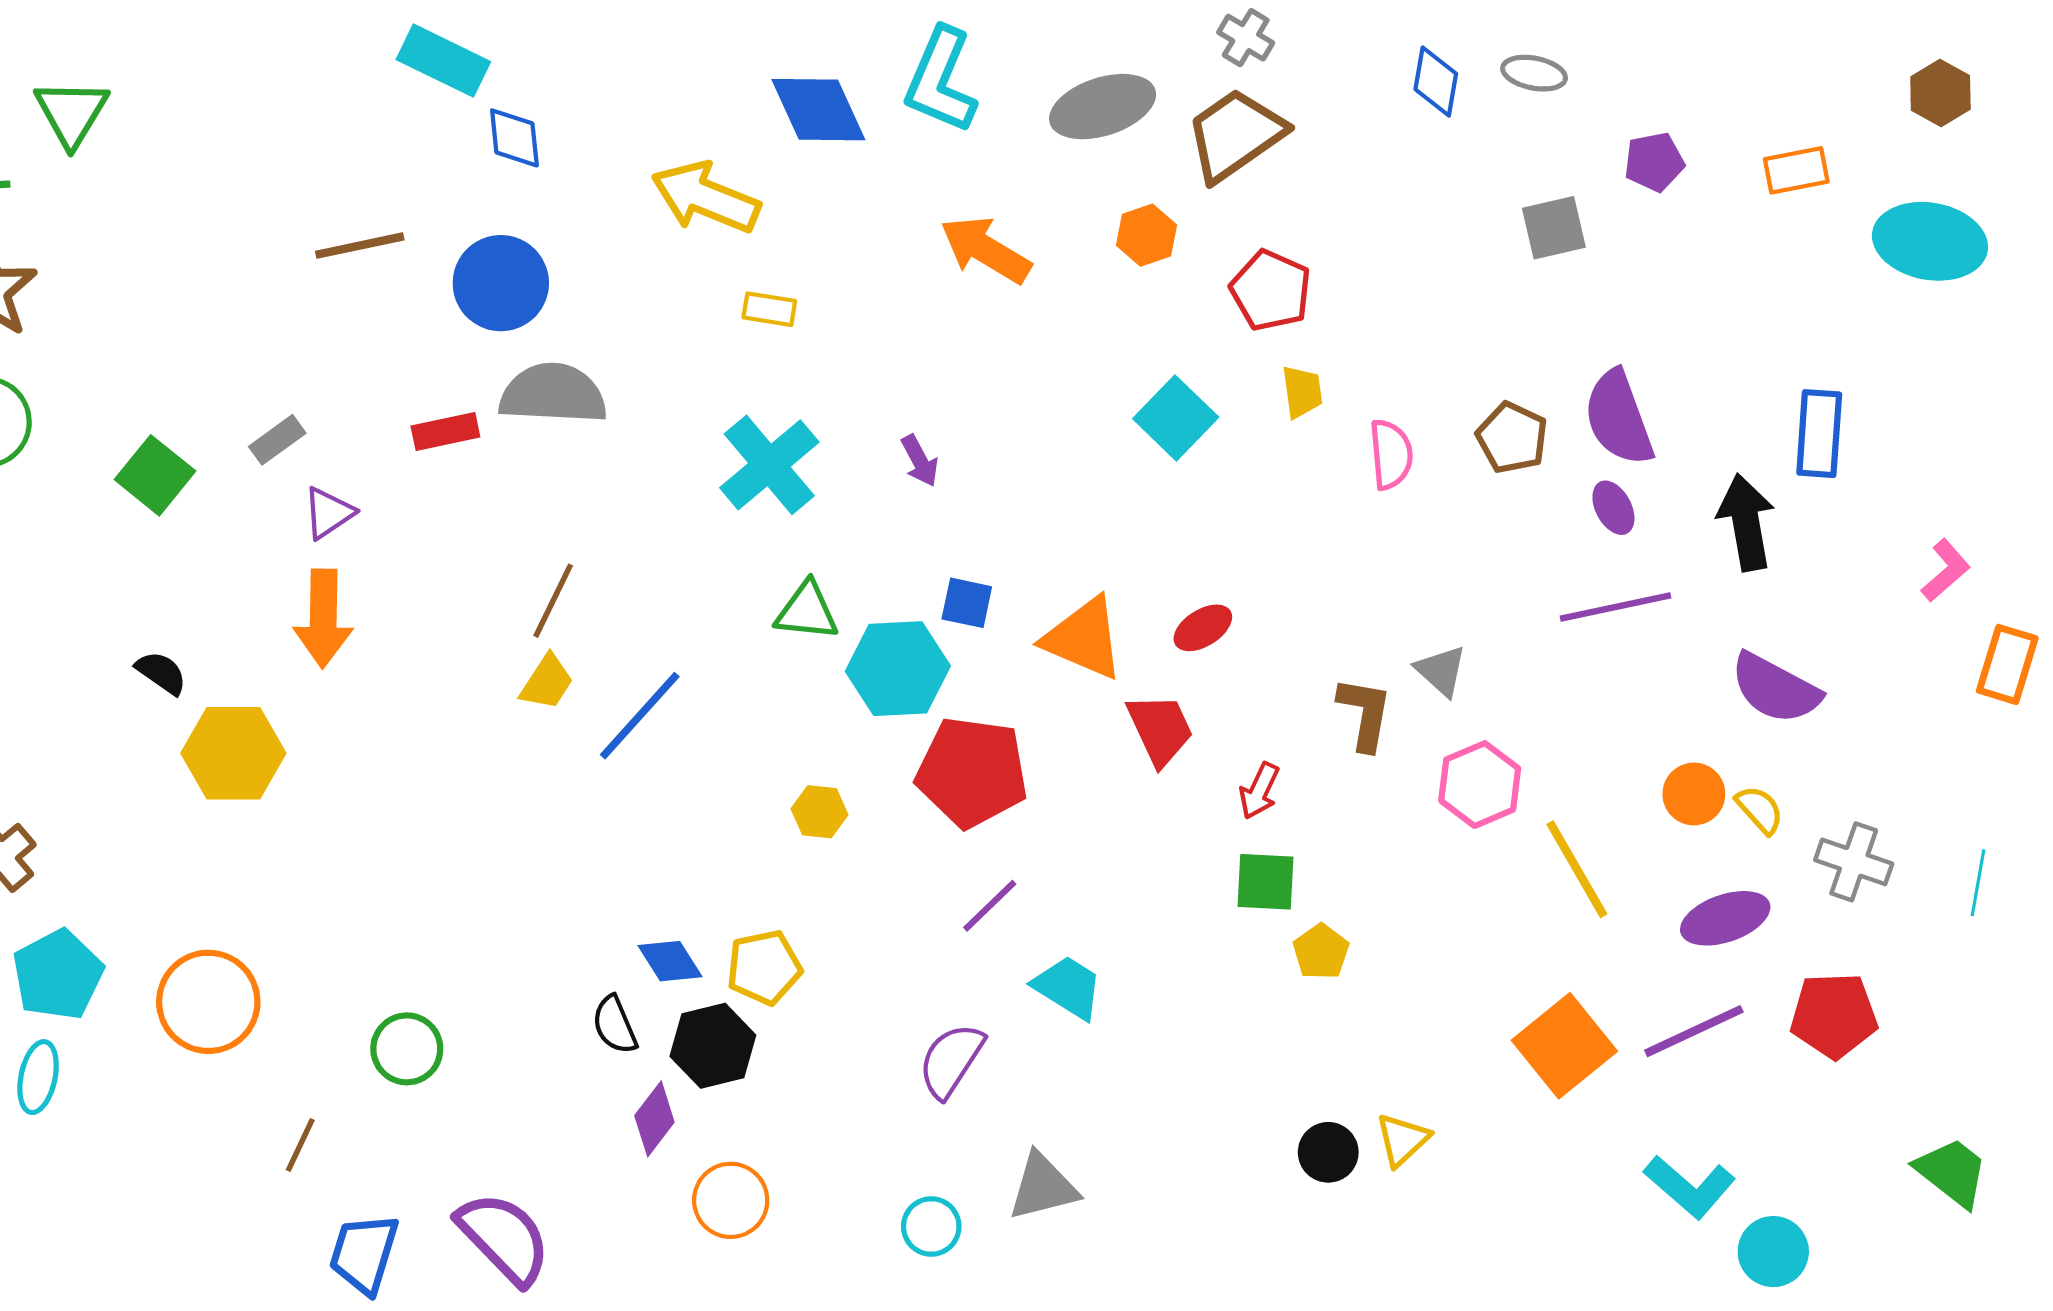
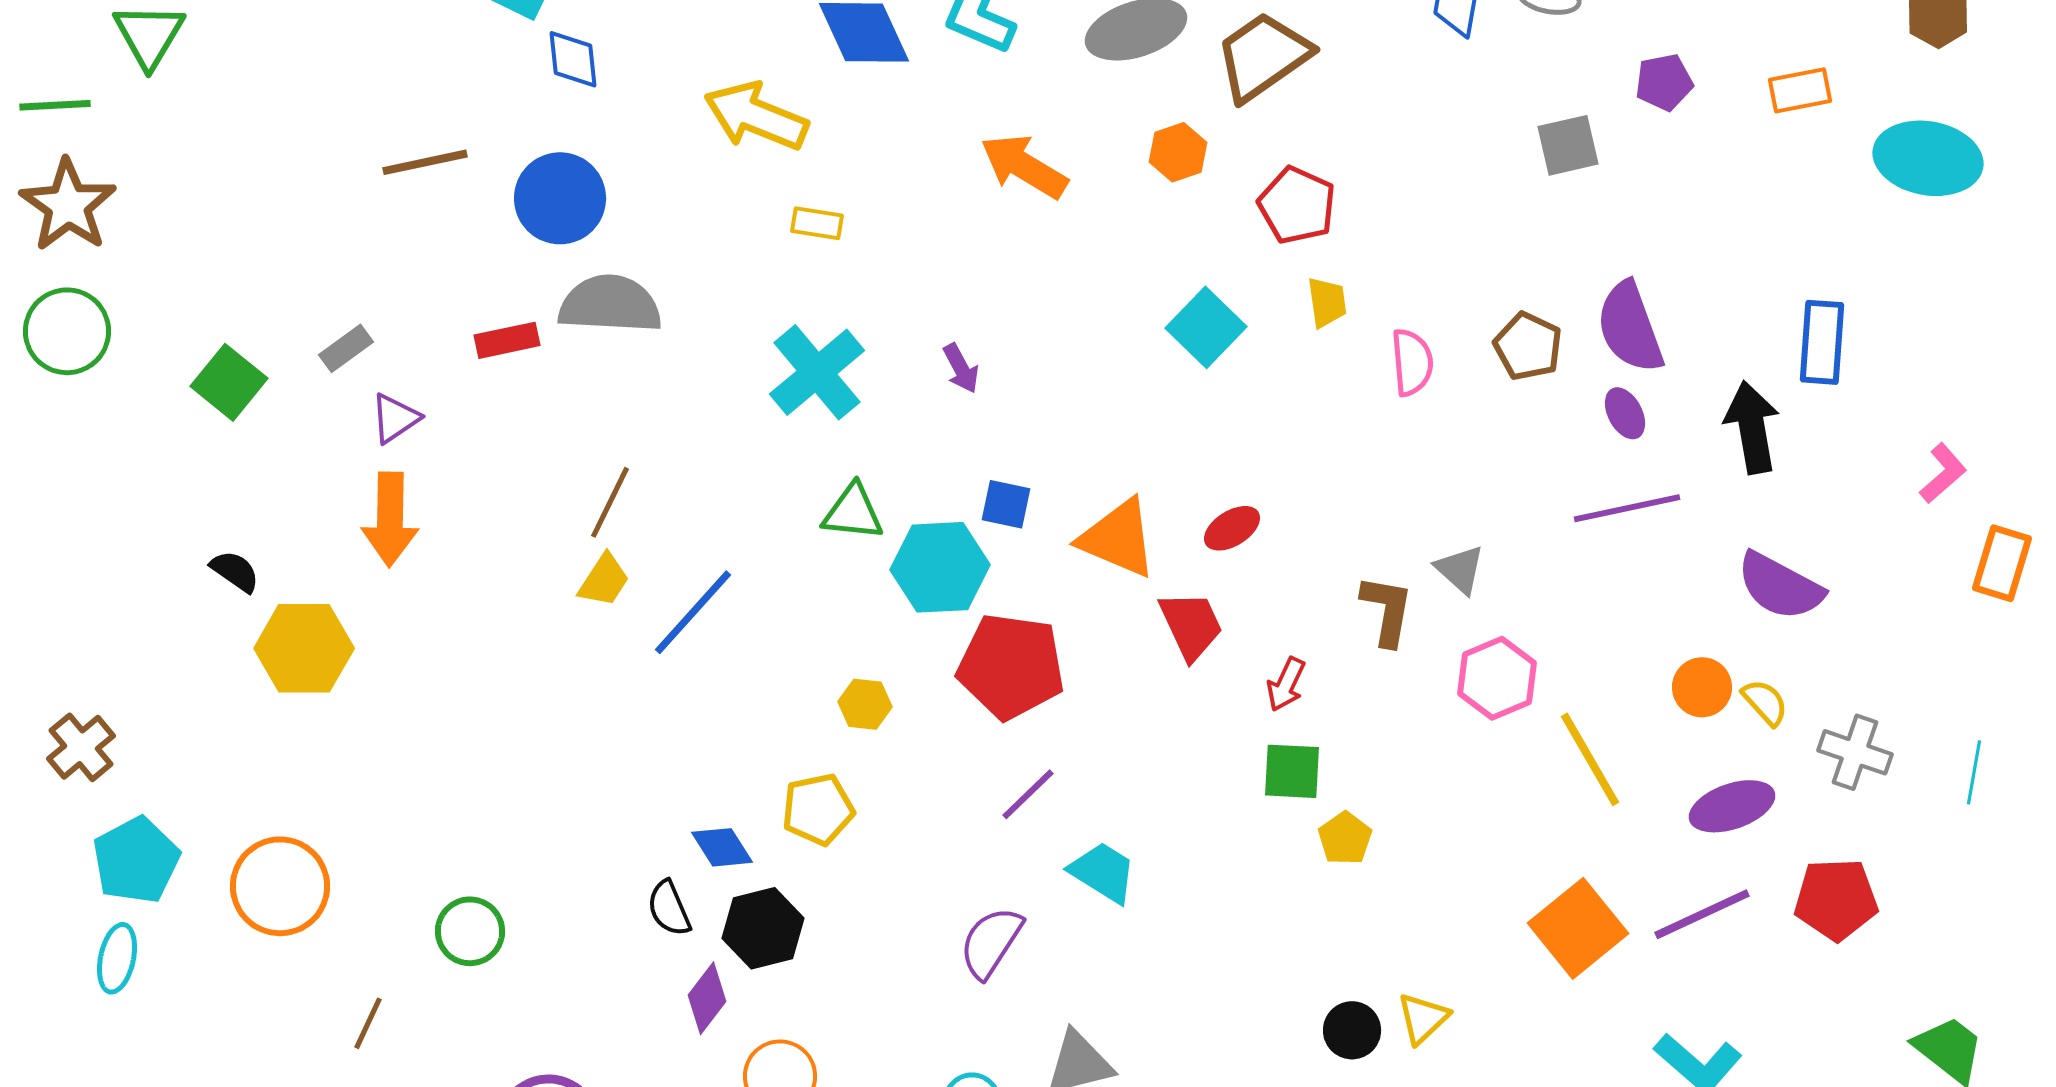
yellow pentagon: (764, 967) -> (818, 809), moved

